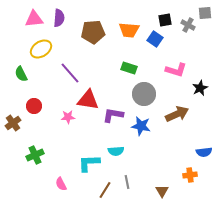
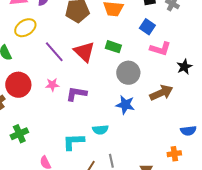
blue square: (155, 39) -> (147, 27), moved
red triangle: (88, 100) -> (84, 52), moved, turned 35
red circle: (34, 106) -> (18, 85), size x1.6
purple L-shape: (113, 115) -> (76, 94), moved
pink star: (68, 117) -> (52, 85), moved

